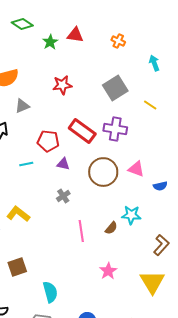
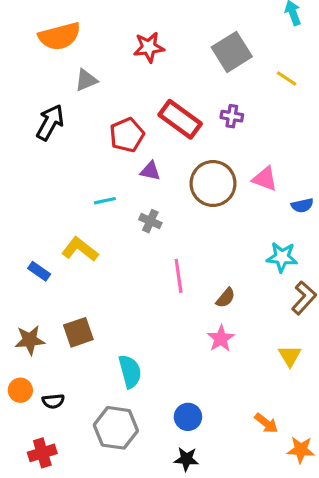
purple cross: (115, 129) -> (232, 116), size x0.6
red pentagon: (48, 141) -> (127, 135), turned -30
cyan line: (26, 164) -> (105, 201), moved
gray cross: (63, 196) -> (150, 221), turned -32
cyan star: (131, 215) -> (282, 257), moved
brown semicircle: (111, 228) -> (226, 298), moved
yellow triangle: (152, 282) -> (290, 356), size x0.6

